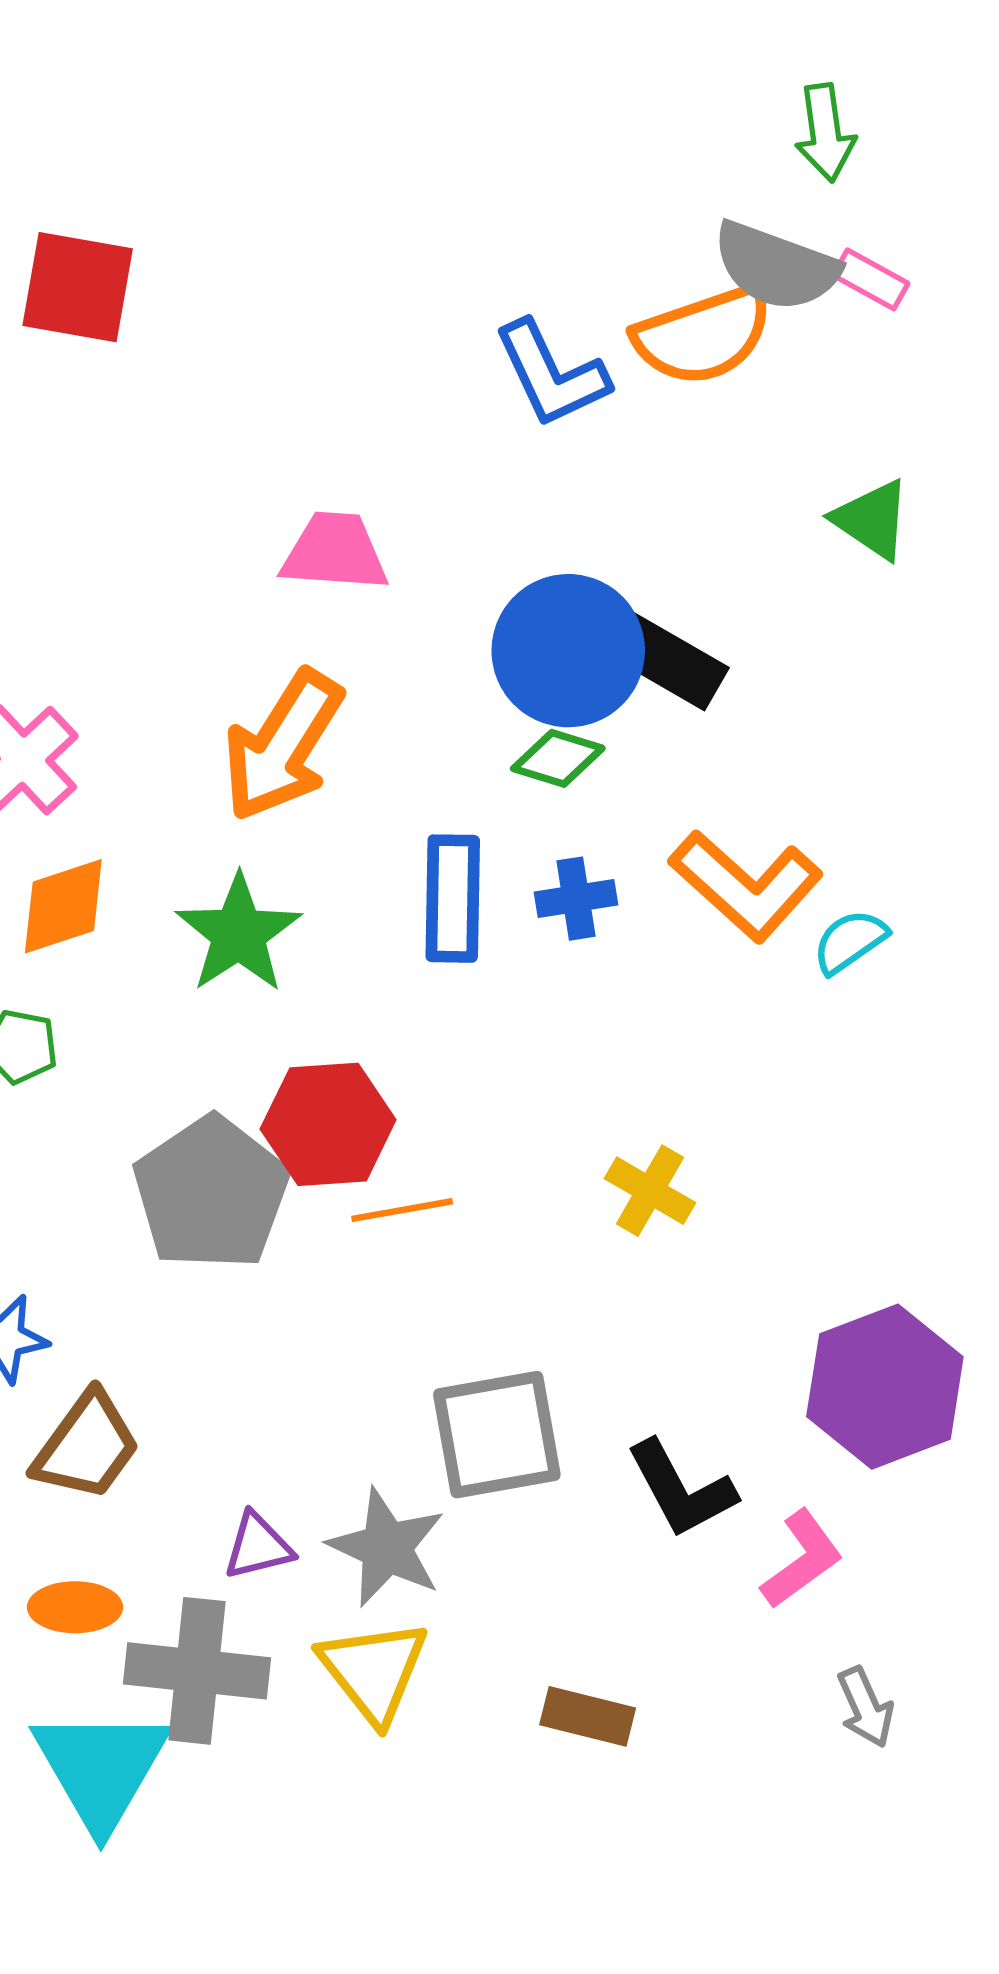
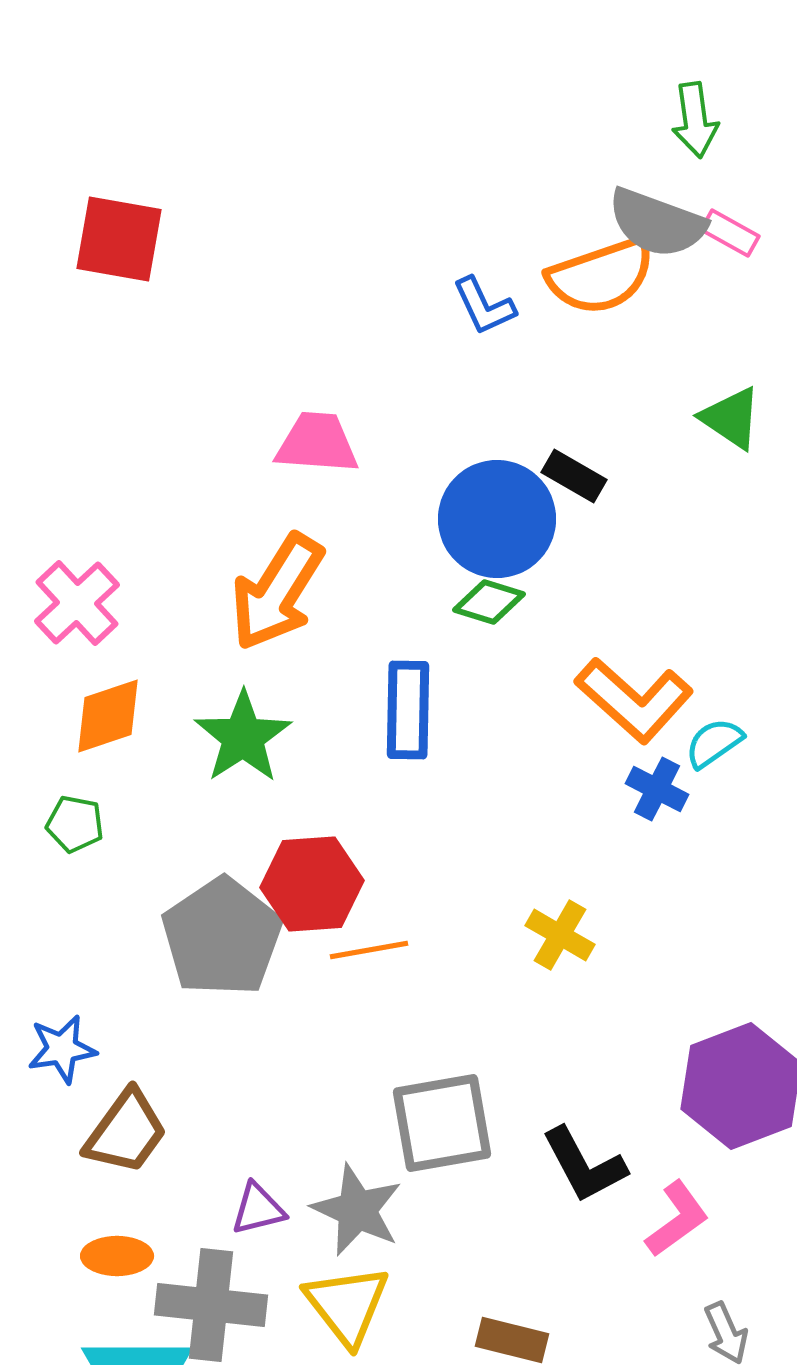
blue L-shape: (551, 374) -> (484, 306), size x0.7
black rectangle: (668, 661) -> (574, 476), moved, size x0.7
blue cross: (576, 899) -> (657, 789), moved, turned 36

